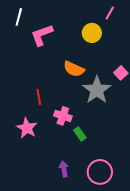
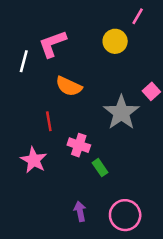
white line: (19, 17) -> (24, 61), moved
orange semicircle: (74, 69) -> (69, 86), moved

